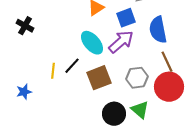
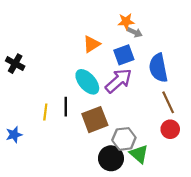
black line: (72, 66) -> (66, 107), turned -42
gray hexagon: (137, 78) -> (124, 139), moved
red circle: (169, 87) -> (170, 129), size x0.6

